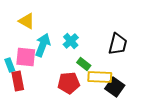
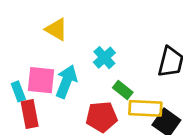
yellow triangle: (27, 21) -> (56, 29), moved
cyan arrow: (43, 45) -> (66, 82), moved

